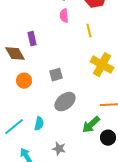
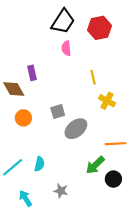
yellow line: (89, 31) -> (93, 77), moved
yellow cross: (102, 65) -> (107, 101), size x0.7
gray ellipse: (65, 102) -> (76, 129), moved

